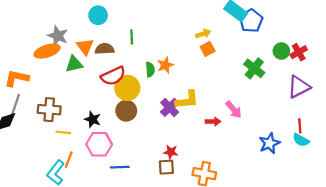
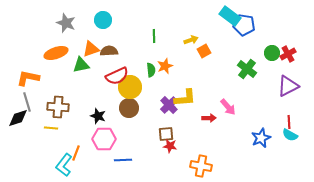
blue pentagon: (251, 21) -> (244, 25), turned -30
yellow arrow: (203, 34) -> (191, 40), moved
gray star: (58, 36) -> (66, 23), moved
green line: (132, 37) -> (154, 36), moved
orange triangle: (85, 47) -> (91, 49), turned 48
gray line: (16, 104) -> (27, 102), turned -36
yellow line: (63, 132) -> (51, 128), moved
brown square: (166, 167) -> (166, 134), moved

